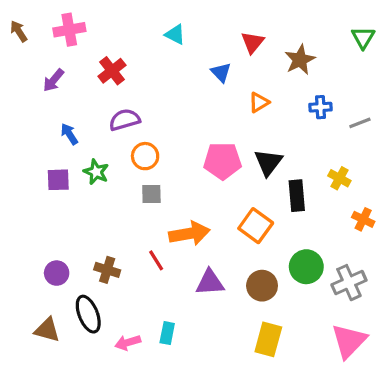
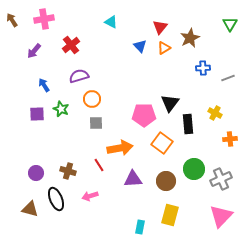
orange triangle: (259, 102) -> (164, 48), moved
pink pentagon: (223, 161) -> (144, 115), moved
orange cross: (363, 219) -> (230, 139), turned -32
cyan rectangle: (167, 333) -> (140, 227), moved
pink arrow: (128, 343) -> (90, 196), moved

